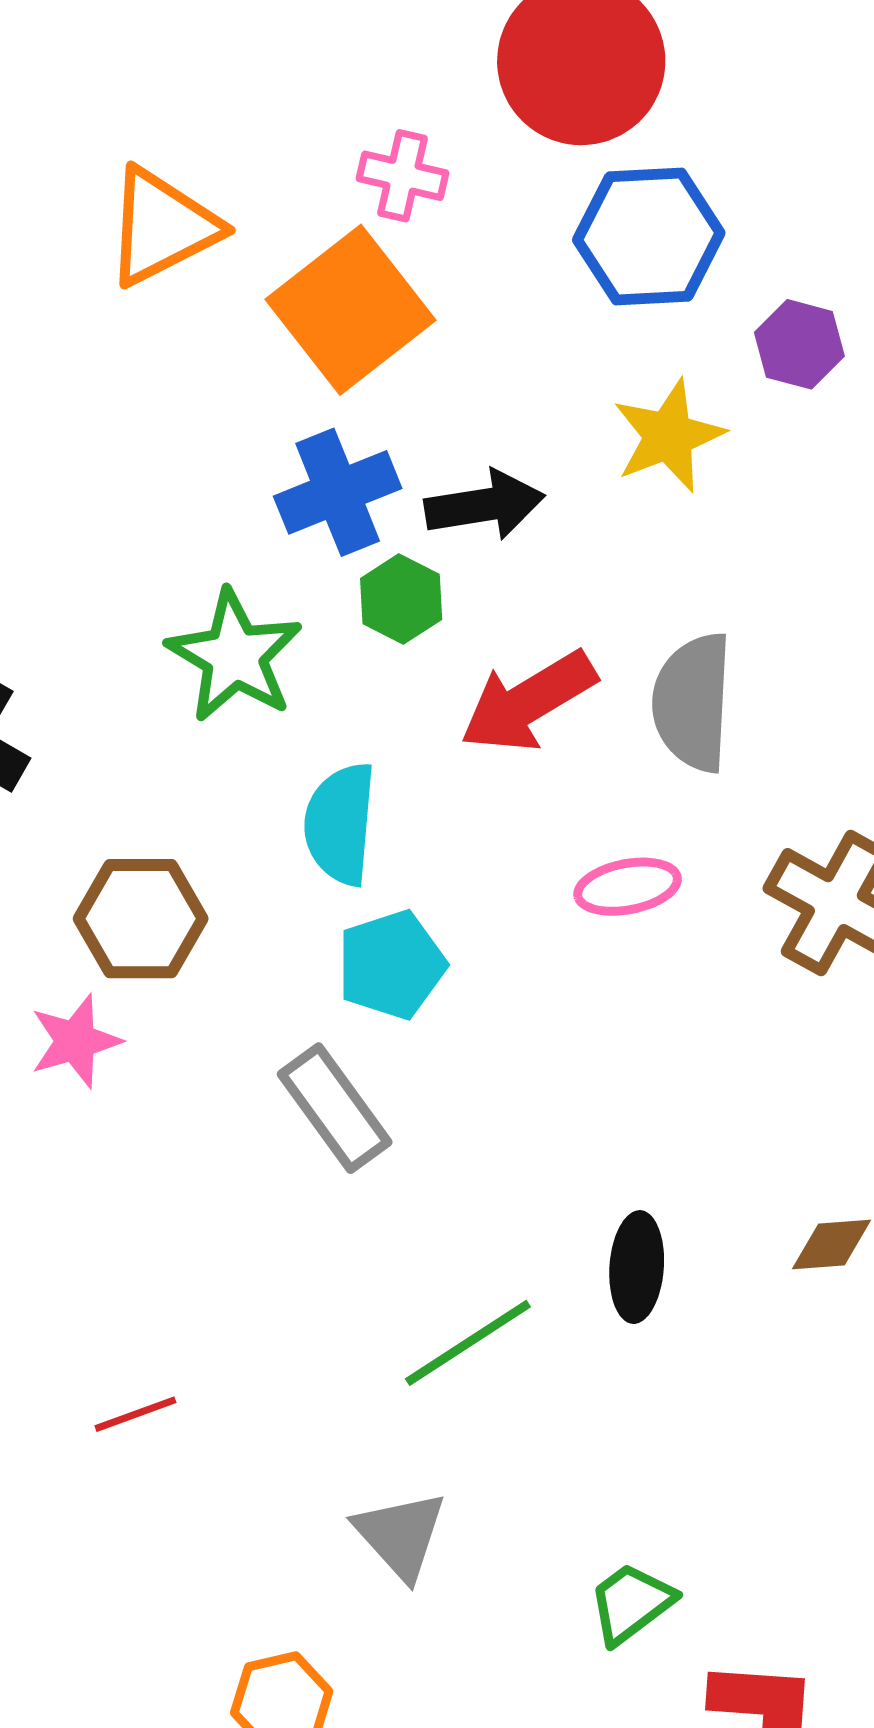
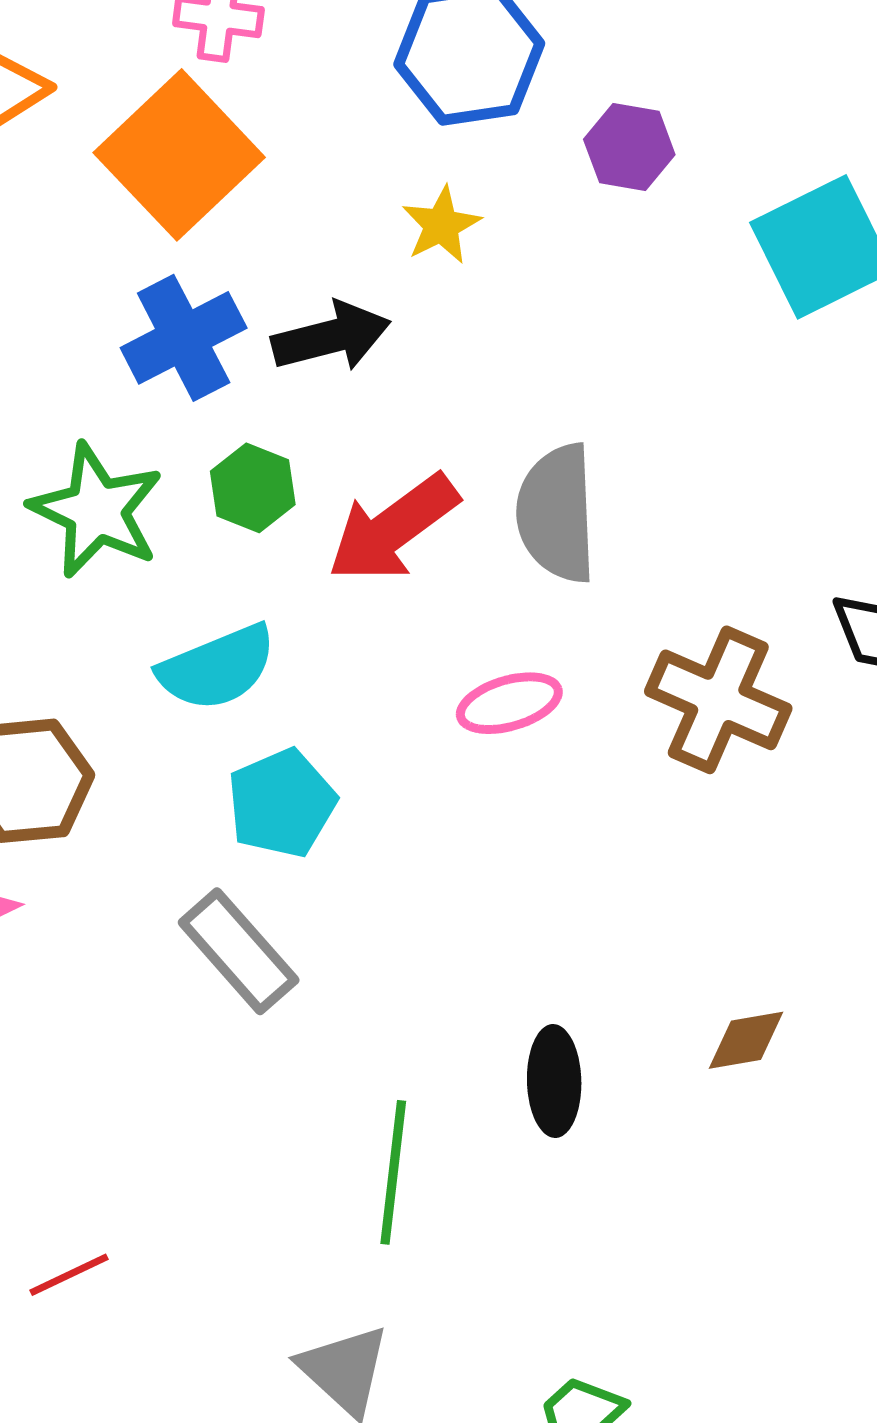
yellow star: (668, 436) -> (441, 225), moved, size x0.7
green hexagon: (401, 599) -> (253, 488), moved
cyan semicircle: (340, 824) -> (217, 668), turned -112
green line: (468, 1343) -> (393, 1172), turned -45

